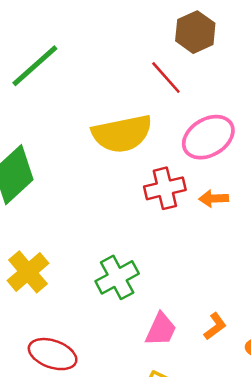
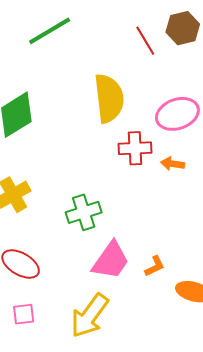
red line: (166, 77) -> (145, 41), moved
yellow semicircle: (122, 134) -> (109, 98), turned -96
pink trapezoid: (161, 329) -> (111, 260), size x1.4

